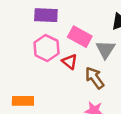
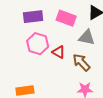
pink rectangle: (80, 37) -> (66, 18), moved
gray triangle: (106, 49) -> (87, 37), turned -42

